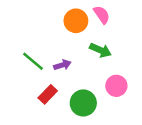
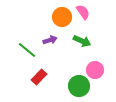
purple arrow: (62, 65) -> (50, 40), moved
green circle: (83, 103) -> (79, 86), moved

